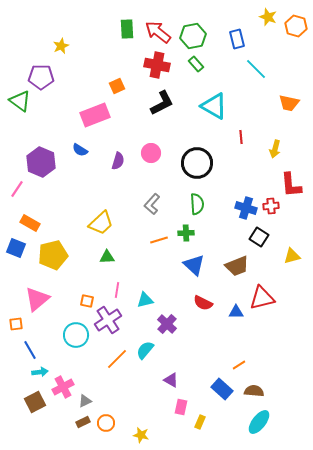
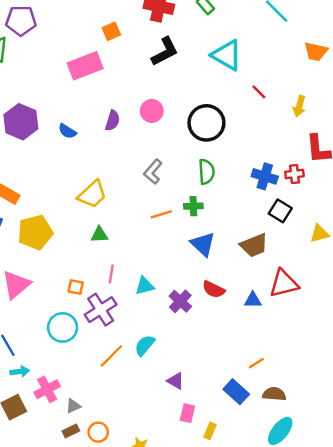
red line: (241, 137) -> (259, 92), turned -40
blue semicircle: (80, 150) -> (67, 131), moved
purple cross: (167, 324) -> (180, 301), moved

